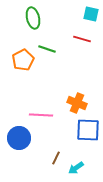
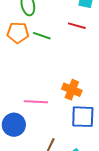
orange pentagon: (23, 60) -> (18, 33), moved, turned 30

